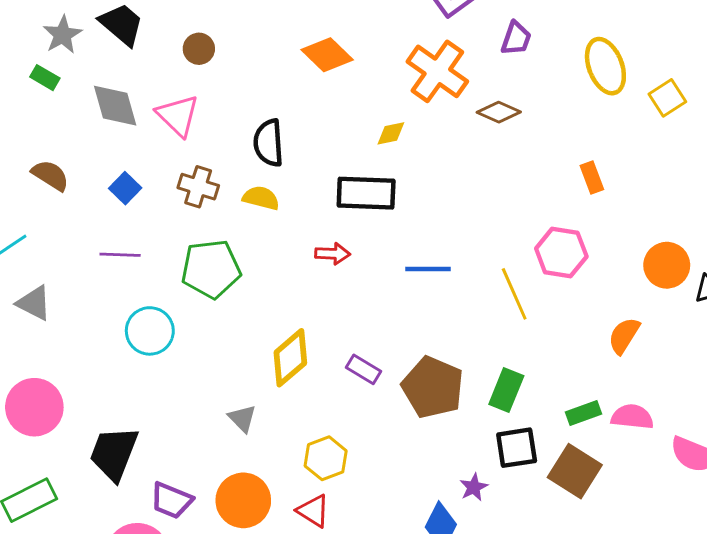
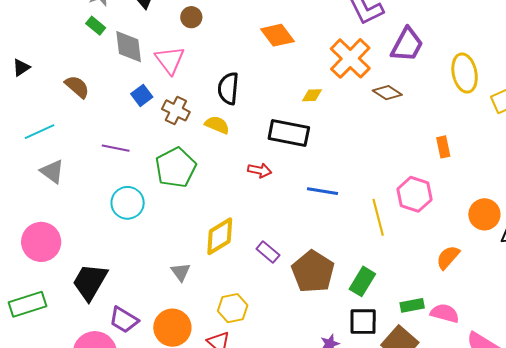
purple trapezoid: (516, 39) -> (407, 45), size x1.5
green rectangle: (45, 78) -> (96, 26), moved
blue square: (125, 188) -> (142, 95), moved
green pentagon: (211, 269) -> (176, 168), turned -30

